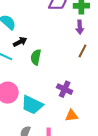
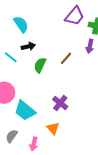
brown line: (82, 51) -> (66, 58), moved
orange triangle: (72, 116) -> (53, 128), moved, turned 40

